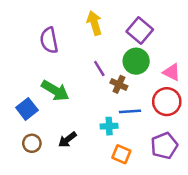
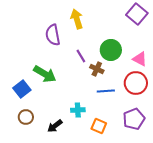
purple square: (140, 30) -> (137, 14), moved
purple semicircle: (49, 40) -> (53, 35), moved
cyan cross: (109, 126) -> (78, 110), moved
black arrow: (67, 140) -> (55, 126), moved

